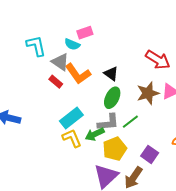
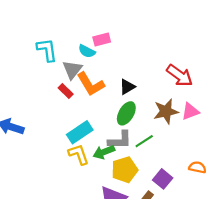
gray triangle: (60, 62) -> (72, 70), turned 30
black triangle: (111, 74) -> (127, 87), turned 49

